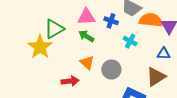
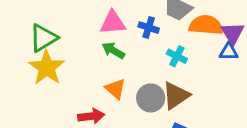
green triangle: (54, 29) -> (43, 38), moved
blue triangle: (164, 54) -> (229, 52), moved
brown triangle: (156, 77) -> (176, 96), moved

